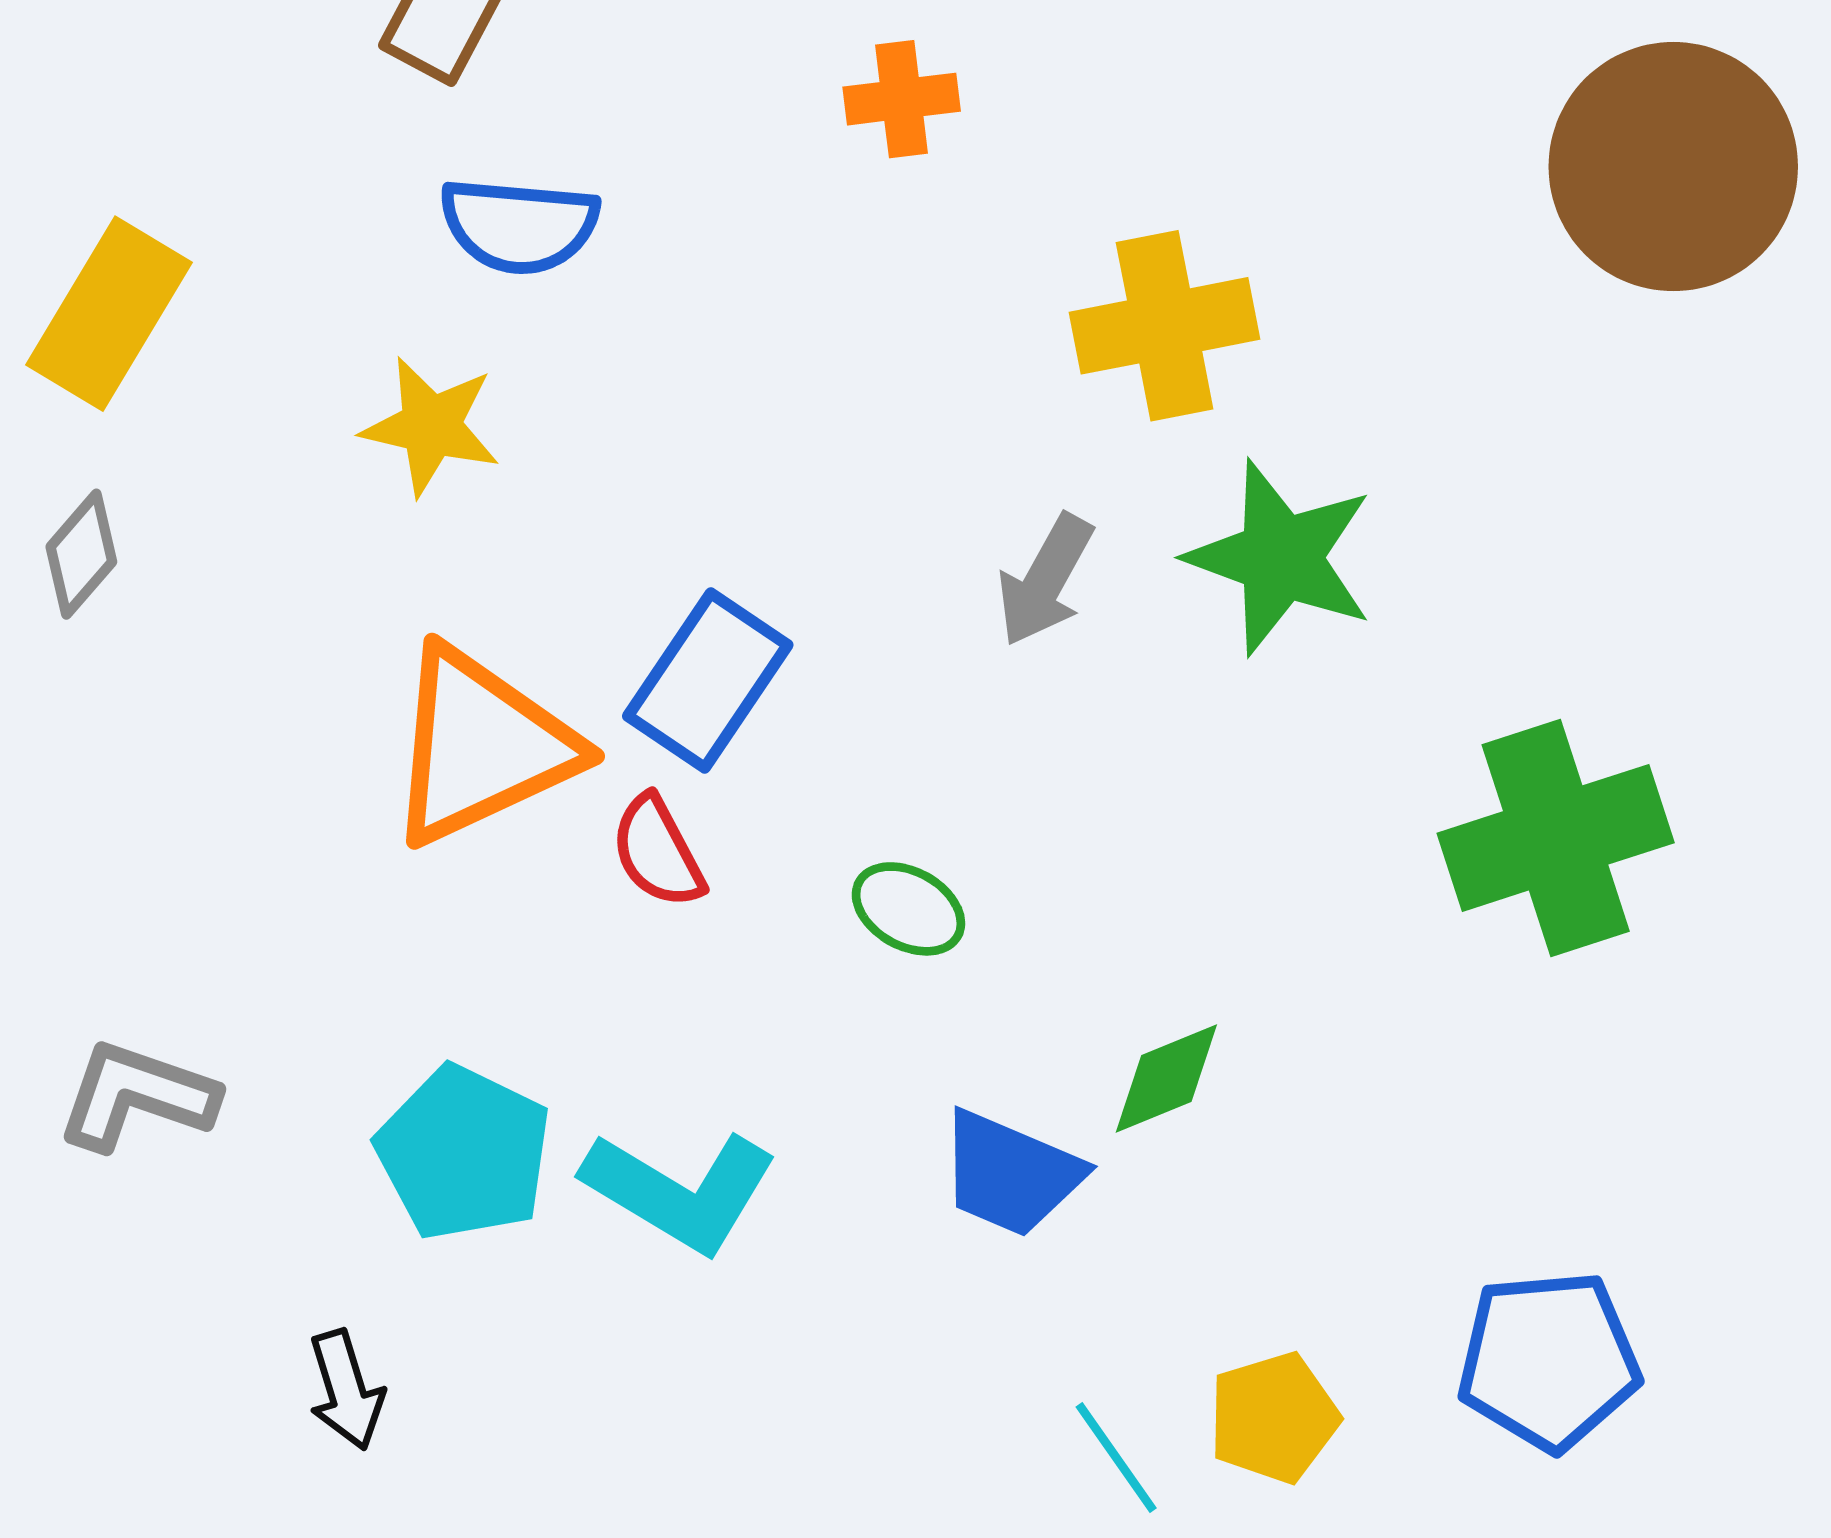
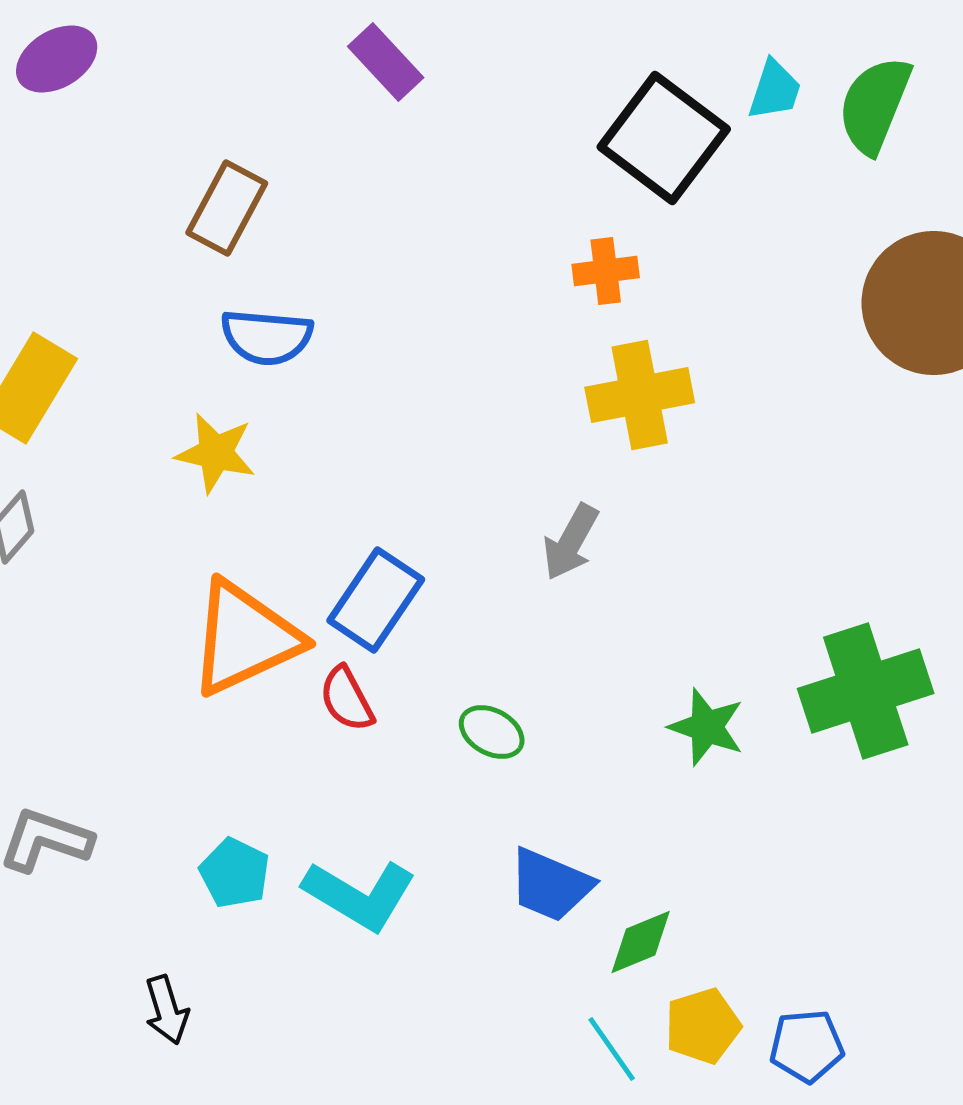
orange cross: (902, 99) -> (606, 271), moved
green star: (1280, 558) -> (707, 727), moved, size x0.7
green diamond: (1166, 1078) -> (641, 942), moved
cyan pentagon: (464, 1153) -> (235, 873), size x0.7
blue pentagon: (1549, 1361) -> (807, 1046), moved, size x0.7

